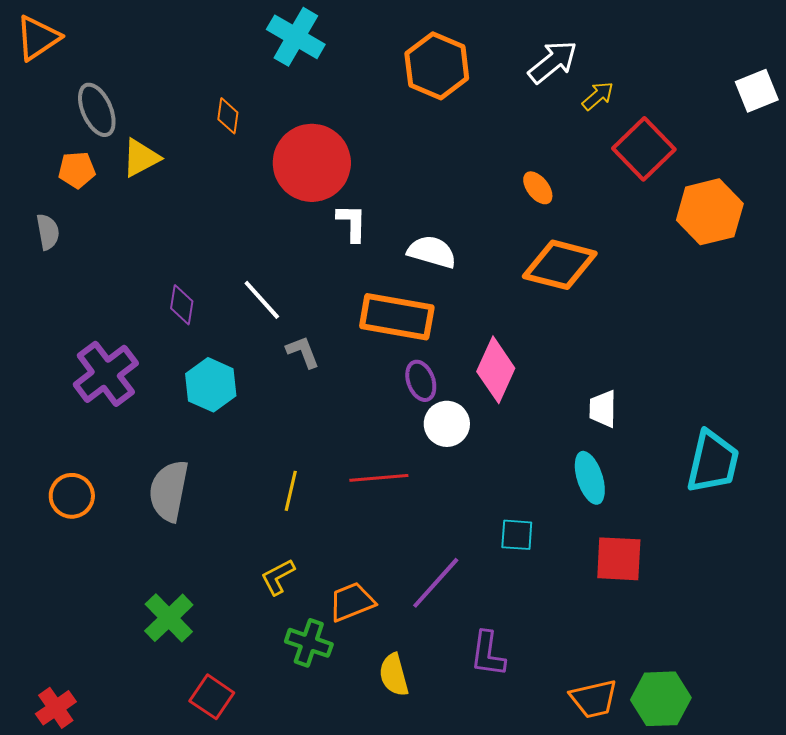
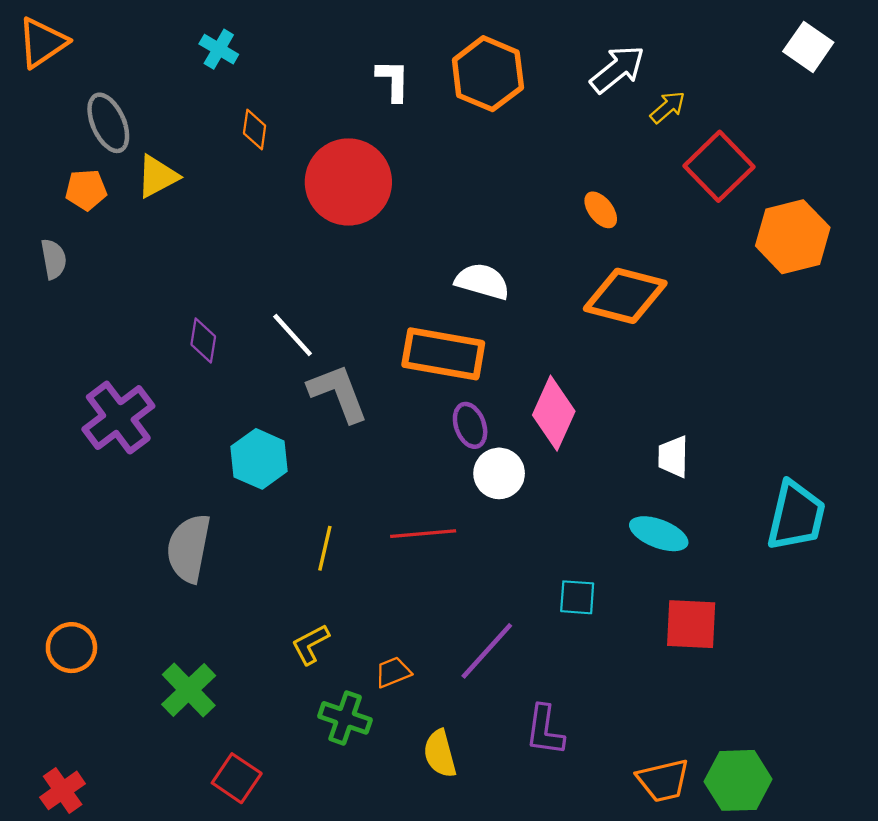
cyan cross: (296, 37) -> (219, 49), moved, size x0.6
white square: (757, 91) -> (808, 47), moved, turned -33
white L-shape: (352, 223) -> (393, 80), moved
gray L-shape: (303, 352) -> (338, 393), size x1.6
cyan hexagon: (211, 385) -> (259, 459), moved
cyan ellipse: (590, 478) -> (659, 534), turned -51
orange circle: (72, 496) -> (71, 648), moved
orange trapezoid: (352, 602) -> (393, 672), size x0.7

